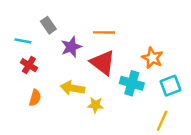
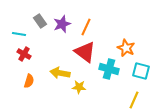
orange line: (104, 32) -> (86, 27), turned -66
purple star: (71, 47) -> (62, 24), moved
cyan square: (171, 86) -> (141, 71), turned 36

